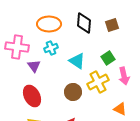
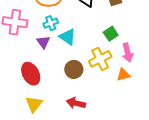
cyan triangle: (77, 61) -> (68, 37), moved
purple triangle: (34, 66) -> (43, 42), moved
orange triangle: (120, 109) -> (123, 75), moved, turned -40

